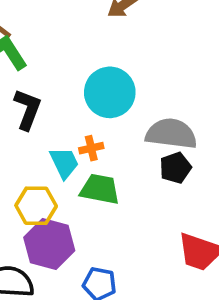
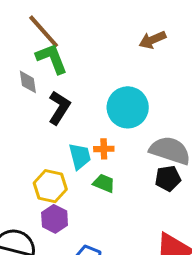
green trapezoid: (100, 189) -> (104, 183), size x0.7
purple hexagon: (49, 244) -> (55, 219), size x0.7

